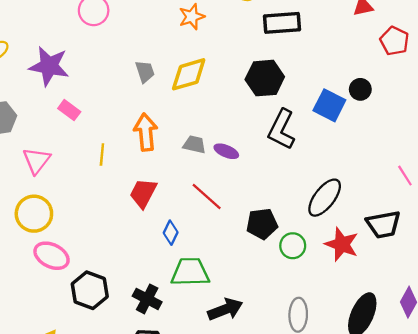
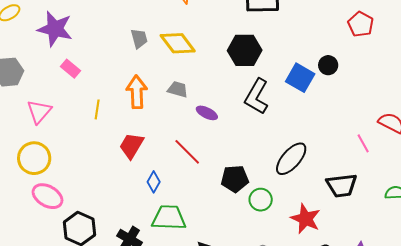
yellow diamond: (189, 74) -> (178, 43), turned 66
gray trapezoid: (194, 144) -> (178, 89), moved
red star: (342, 244) -> (305, 219), moved

